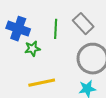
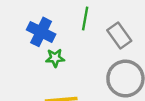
green line: (56, 29) -> (85, 19), moved

